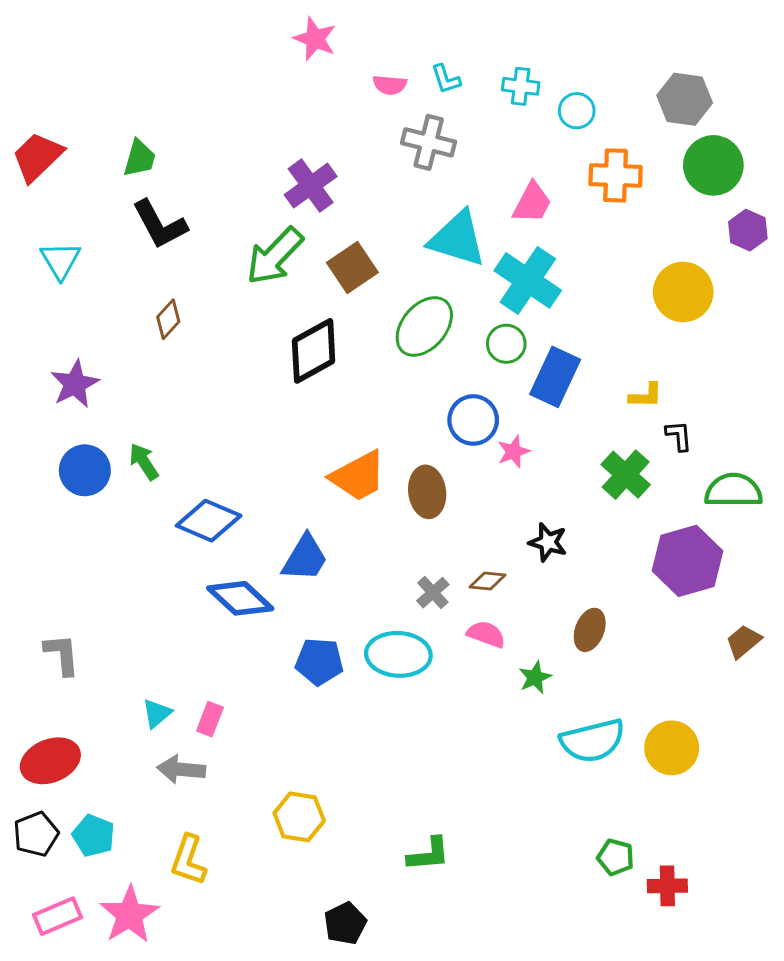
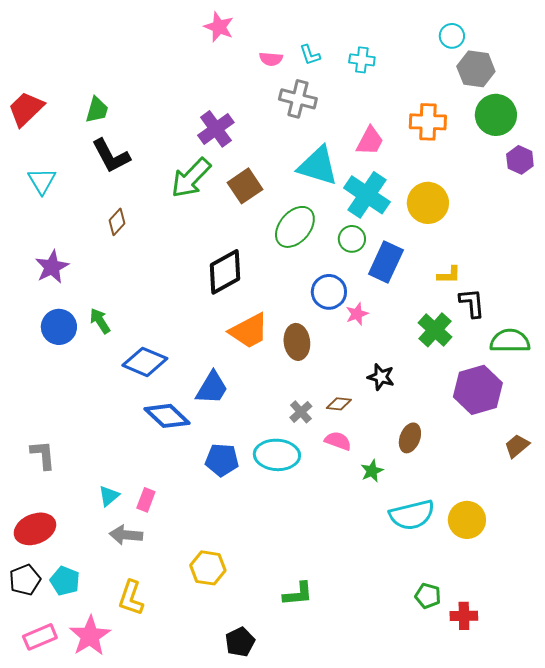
cyan circle: (577, 111) -> (452, 36), moved
yellow circle: (683, 292) -> (428, 203), moved
black diamond: (314, 351) -> (225, 272), moved
black L-shape: (679, 436) -> (472, 303), size x1.4

